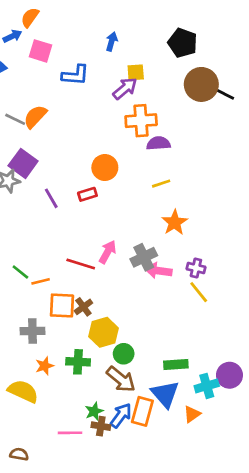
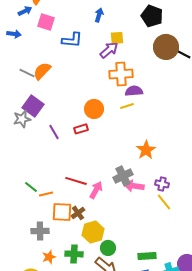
yellow line: (161, 184) -> (127, 106), moved
pink arrow: (108, 252) -> (96, 190), moved

